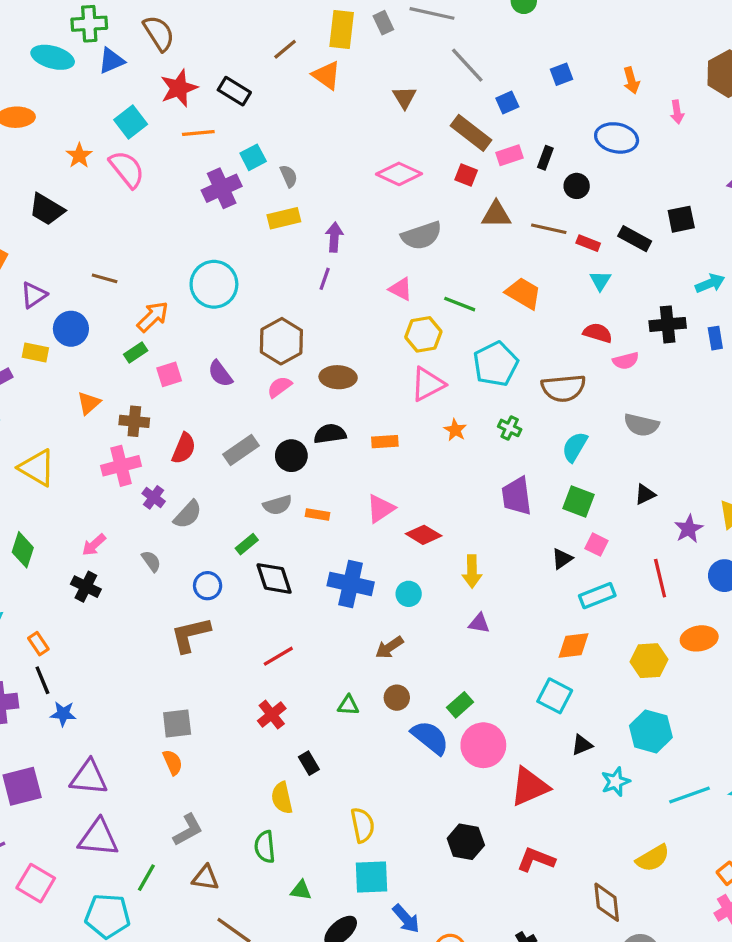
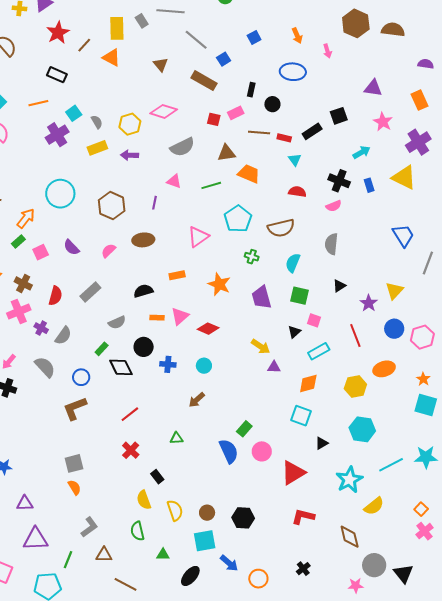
red star: (179, 88) -> (58, 33), moved
pink rectangle: (509, 155) -> (236, 113), moved
red square: (466, 175) -> (214, 119), moved
brown triangle: (496, 215) -> (227, 153), moved
purple arrow: (334, 237) -> (130, 155), turned -84
black rectangle: (635, 239) -> (312, 131), turned -54
purple line: (325, 279) -> (155, 203), moved
green line: (460, 304) -> (211, 185), turned -30
black cross: (668, 324) -> (339, 181), turned 35
yellow hexagon: (423, 334) -> (130, 124), moved
brown hexagon: (281, 341) -> (112, 206), moved
pink semicircle: (626, 361) -> (334, 206), moved
brown cross: (134, 421) -> (23, 283), turned 30
gray semicircle: (641, 425) -> (331, 244), turned 90
orange star: (455, 430) -> (219, 284), moved, size x1.6
black semicircle: (330, 434) -> (143, 291), moved
black circle: (291, 456) -> (144, 347), moved
orange rectangle: (317, 514) -> (157, 318), moved
gray semicircle: (151, 561) -> (45, 367), size x1.6
yellow arrow: (472, 571) -> (261, 346), moved, turned -48
blue cross: (351, 584) -> (168, 364), size x0.6
purple triangle: (479, 623) -> (274, 367), moved
brown circle: (397, 698) -> (207, 513), moved
blue semicircle: (430, 738) -> (229, 451), turned 35
pink circle: (483, 745) -> (262, 451), size x0.7
purple triangle: (89, 777) -> (25, 503), size x0.7
cyan star: (616, 782) -> (349, 480), moved, size x1.5
yellow semicircle: (363, 825) -> (175, 510), moved
black hexagon: (466, 842) -> (243, 518), moved

